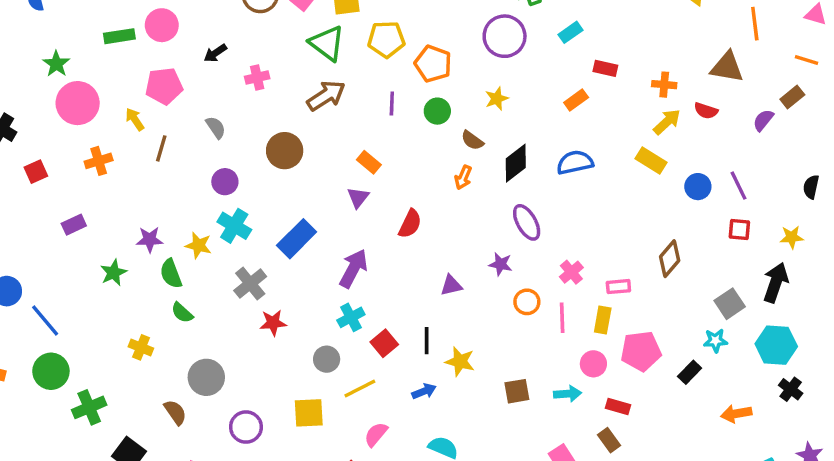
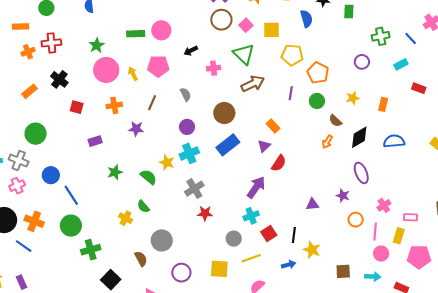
purple circle: (505, 36) -> (362, 62), size x0.6
green triangle: (327, 43) -> (244, 54), moved
orange rectangle: (576, 100) -> (383, 104), moved, turned -48
yellow arrow: (135, 119) -> (133, 74), moved
red square: (36, 172) -> (77, 107), turned 32
red semicircle: (410, 224) -> (279, 163), moved
cyan cross: (234, 226) -> (189, 153), turned 30
purple star: (150, 239) -> (136, 129), moved
blue rectangle: (297, 239) -> (228, 145), moved
green semicircle: (171, 274) -> (149, 177), turned 144
green semicircle: (182, 313) -> (143, 207), moved
pink circle: (593, 364) -> (381, 254), moved

